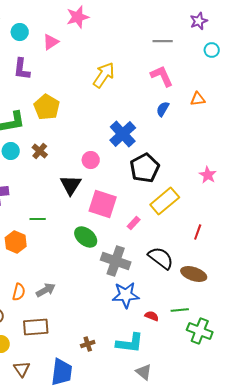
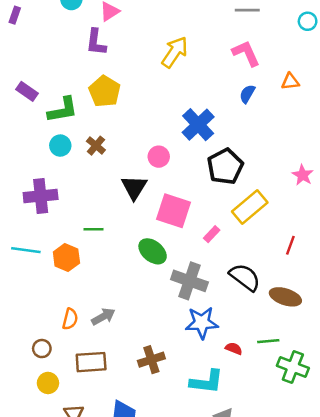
purple L-shape: (22, 69) -> (96, 42), moved
brown cross: (88, 344) -> (151, 360), moved, size x1.5

